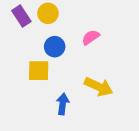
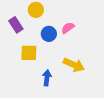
purple rectangle: (21, 16) -> (16, 25), moved
blue circle: (55, 47) -> (49, 34), moved

